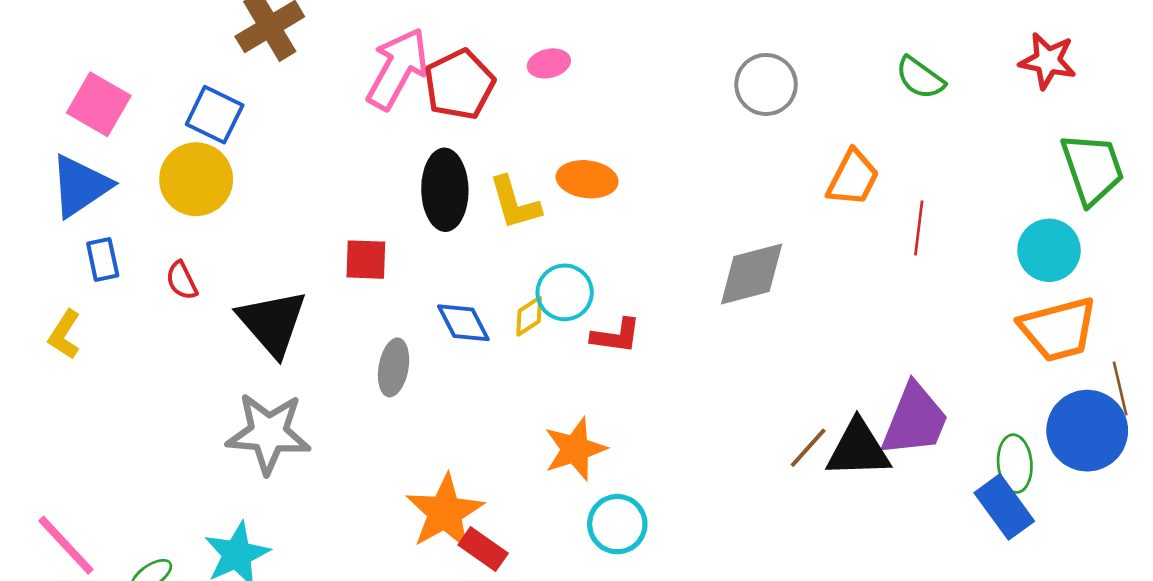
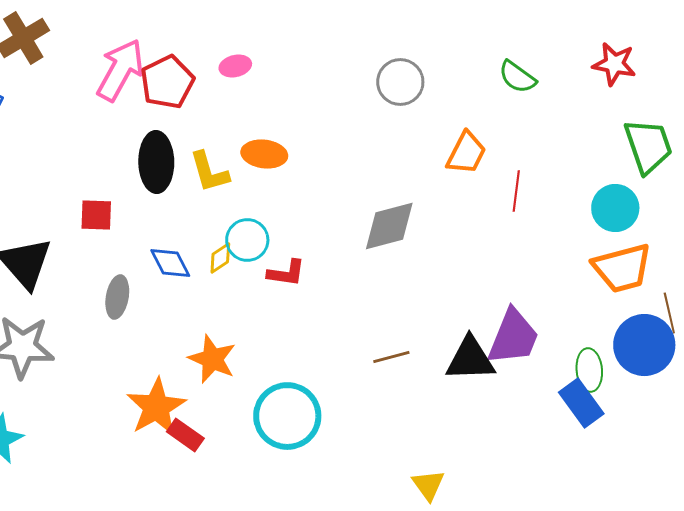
brown line: (808, 448) -> (391, 357), moved, turned 33
orange star: (575, 449) -> (212, 359), moved, turned -30
cyan circle: (617, 524) -> (287, 416), size x1.5

